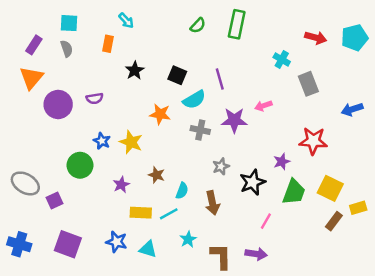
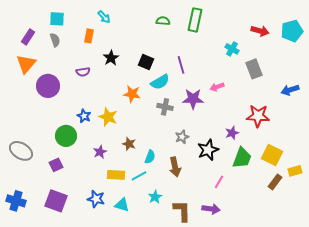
green semicircle: (198, 26) -> (163, 21), turned -128
purple semicircle: (95, 98) -> (83, 72), moved
purple square: (54, 200) -> (56, 165), moved

